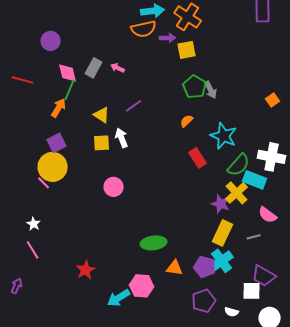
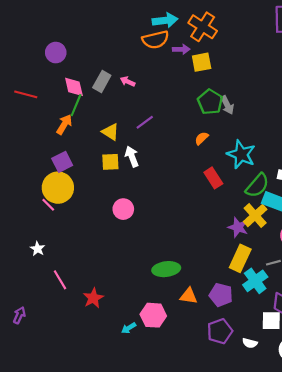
pink line: (33, 250) -> (60, 280), moved
cyan cross: (222, 261) -> (255, 281), moved
cyan arrow: (119, 298) -> (129, 328), size x0.6

